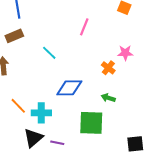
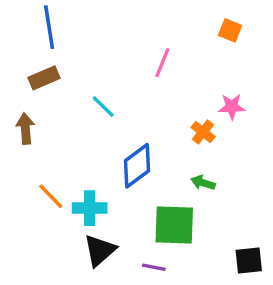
blue diamond: (69, 88) -> (137, 166), turned -36
black triangle: (33, 138) -> (100, 250), moved
purple line: (57, 143) -> (154, 267), moved

